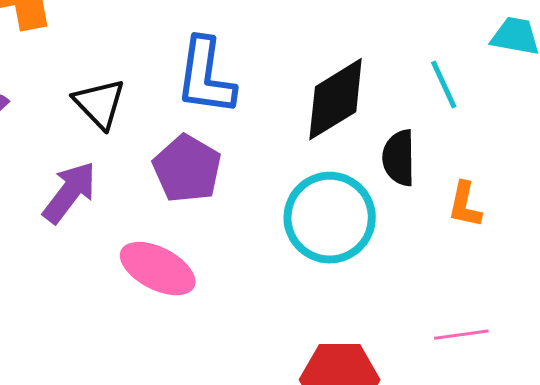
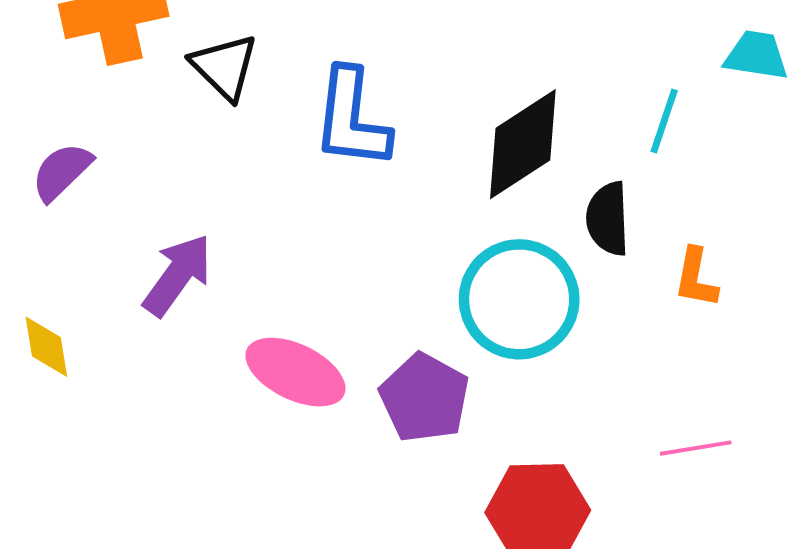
cyan line: (444, 84) -> (664, 121), turned 45
black triangle: (100, 104) -> (224, 67), moved
purple pentagon: (187, 169) -> (424, 398), moved

